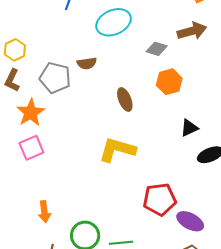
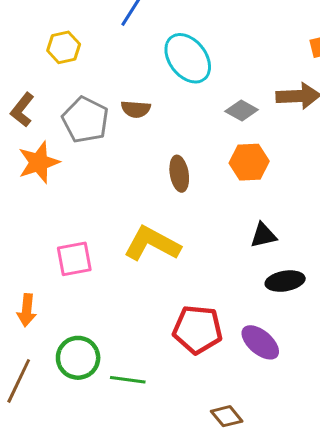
cyan ellipse: (114, 22) -> (188, 58), turned 64
yellow hexagon: (15, 50) -> (64, 47), moved
pink square: (31, 148) -> (74, 259), moved
purple ellipse: (190, 221) -> (260, 342), moved

